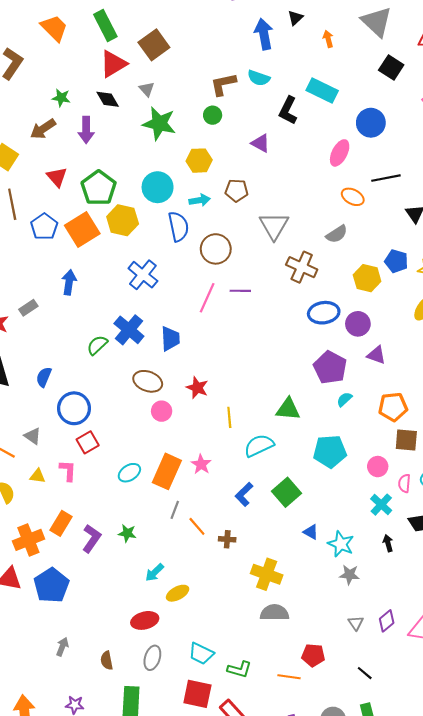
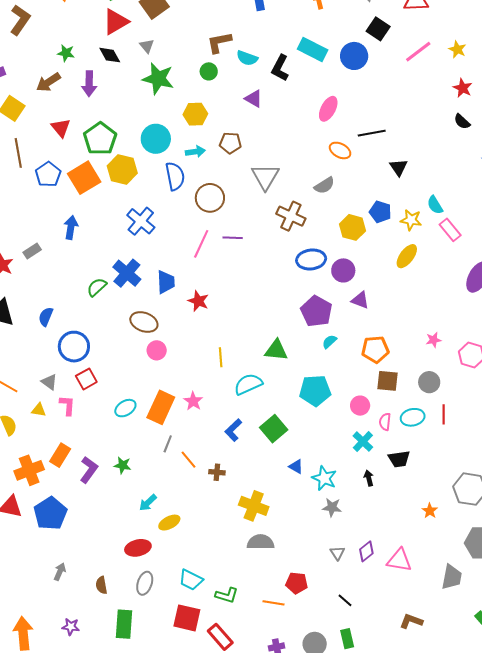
cyan semicircle: (259, 78) -> (247, 58), moved
blue circle: (371, 123) -> (354, 56), moved
red star: (197, 388) -> (198, 301), moved
gray triangle: (33, 436) -> (49, 382), moved

